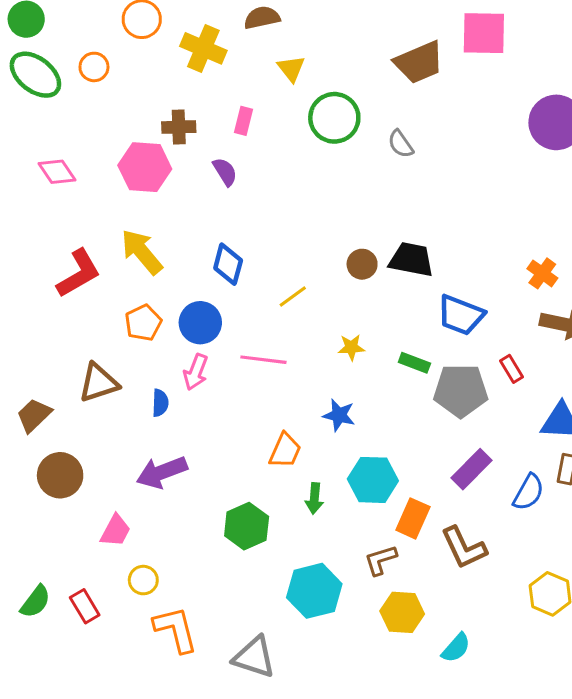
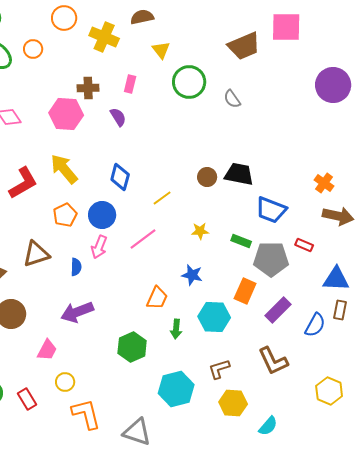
pink line: (263, 360) -> (143, 239), turned -44
red rectangle: (512, 369) -> (304, 245), turned -36
orange rectangle: (413, 518) -> (245, 291), moved

